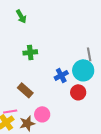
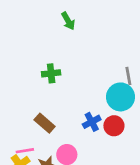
green arrow: (21, 16) -> (68, 21), moved
blue cross: (61, 75) -> (92, 122), moved

